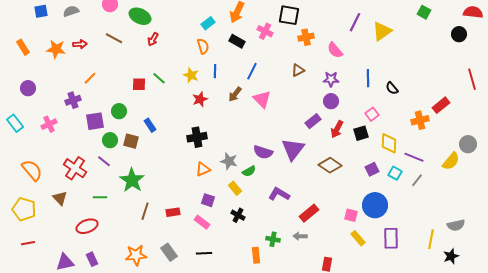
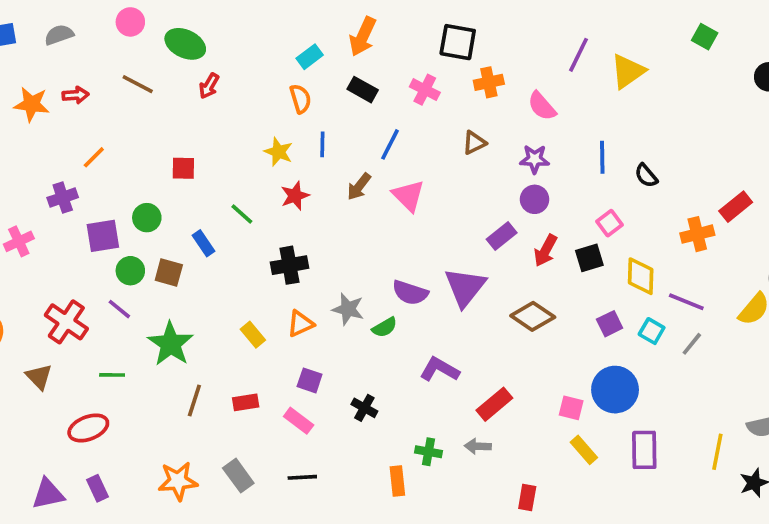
pink cross: (265, 31) -> (425, 90), moved
green line: (159, 78) -> (242, 214), moved
yellow rectangle: (235, 188) -> (253, 335), moved

